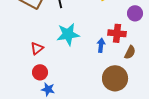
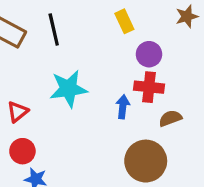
purple circle: (135, 13) -> (149, 54), moved
brown semicircle: (130, 52) -> (170, 118), turned -136

